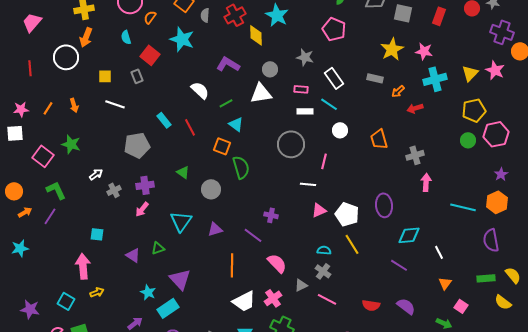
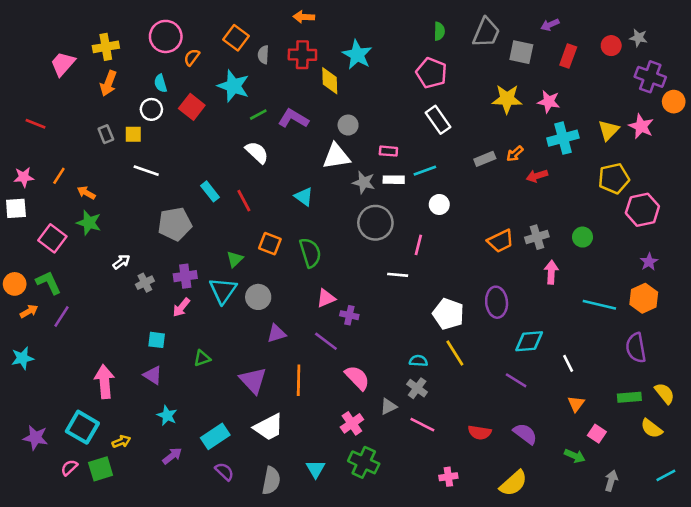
red cross: (235, 15) -> (302, 55), turned 30
pink trapezoid: (32, 22) -> (63, 64), moved
yellow star: (392, 49) -> (507, 99), turned 30
white circle: (66, 57) -> (151, 109), moved, size x0.7
gray star: (305, 57) -> (364, 182), moved
red line: (30, 68) -> (35, 124), turned -63
gray rectangle: (137, 76) -> (106, 134), moved
white rectangle: (334, 78) -> (438, 120), moved
gray rectangle: (375, 78) -> (485, 159), moved, turned -35
green line: (226, 103) -> (258, 115), moved
cyan line: (329, 104) -> (425, 171), turned -54
orange arrow: (74, 105) -> (86, 193), moved, turned 136
orange trapezoid: (379, 139) -> (500, 241), moved, turned -100
green circle: (468, 140) -> (583, 237), moved
orange square: (222, 146) -> (270, 244), moved
green triangle: (183, 172) -> (235, 259), turned 40
gray circle: (211, 189) -> (258, 297), moved
green L-shape: (56, 190) -> (48, 283), moved
pink triangle: (319, 210) -> (326, 298), moved
cyan triangle: (181, 221) -> (223, 290), moved
cyan square: (97, 234) -> (157, 340), moved
purple triangle: (133, 255) -> (153, 375), moved
purple triangle: (180, 279) -> (253, 380), moved
yellow arrow: (97, 292) -> (121, 442), moved
cyan star: (148, 292) -> (167, 415), moved
cyan square: (66, 301) -> (82, 427), size x1.4
white trapezoid: (244, 301) -> (269, 427), moved

